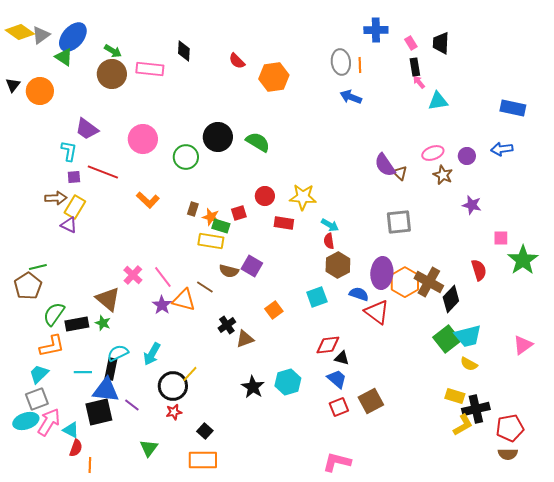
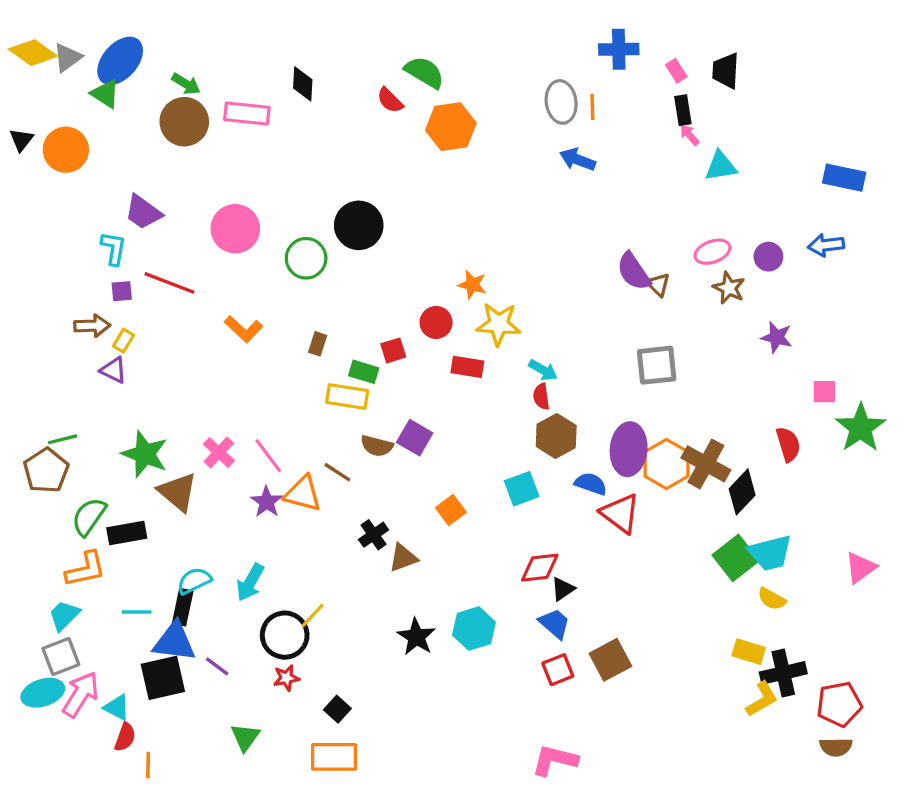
green semicircle: (258, 142) -> (425, 72), moved
yellow rectangle: (75, 207) -> (123, 341), size x0.6
orange star: (211, 217) -> (472, 285), moved
green star: (103, 323) -> (145, 454), moved, size x1.8
black triangle: (342, 358) -> (563, 589), turned -49

